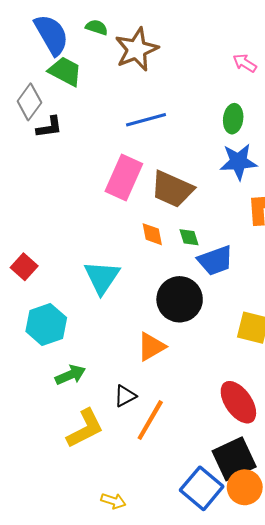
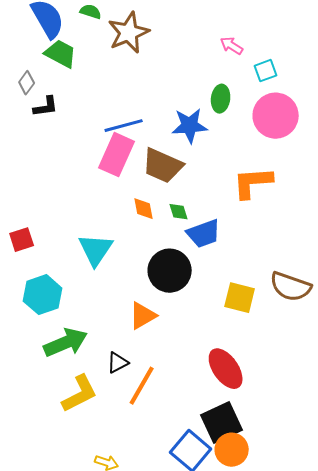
gray diamond: (29, 102) -> (27, 83), size x0.7
blue line: (146, 120) -> (124, 126), moved
blue star: (238, 162) -> (190, 126), moved
red square: (24, 267) -> (22, 240), turned 30
green arrow: (70, 375) -> (66, 343), size x1.5

